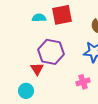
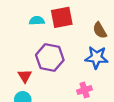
red triangle: (37, 69) -> (25, 76), moved

